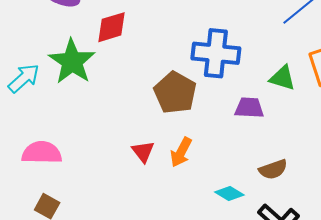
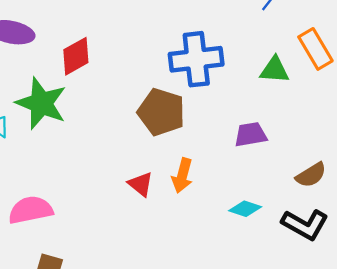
purple trapezoid: (249, 108) -> (251, 135), moved
brown semicircle: (273, 169) -> (311, 175), moved

